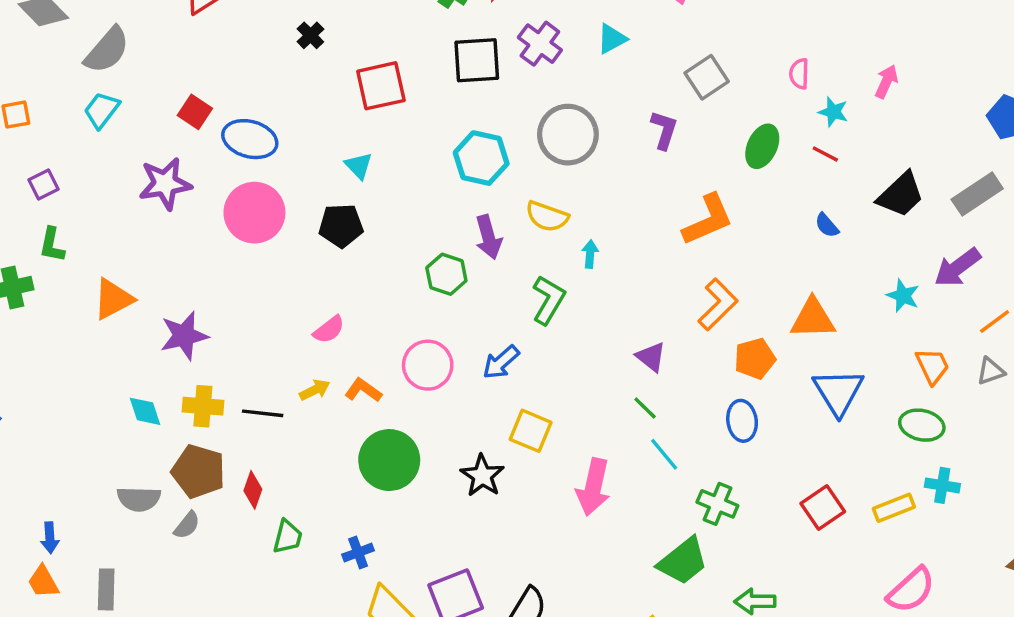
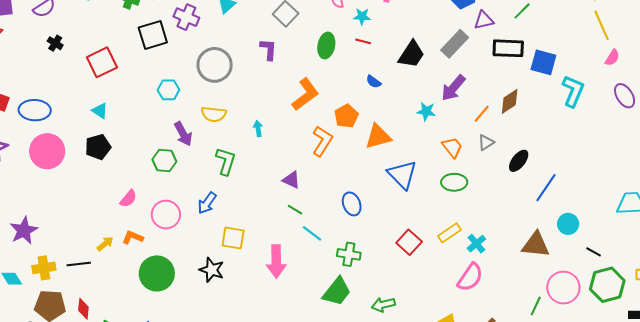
cyan hexagon: (481, 158) -> (168, 90), size x0.7
cyan arrow: (590, 254) -> (258, 129), moved
pink semicircle: (329, 330) -> (128, 199), moved
orange pentagon: (755, 359) -> (346, 116), moved
cyan cross: (942, 485) -> (476, 244), moved, turned -36

